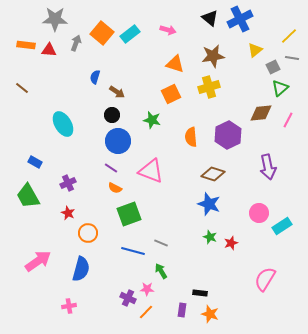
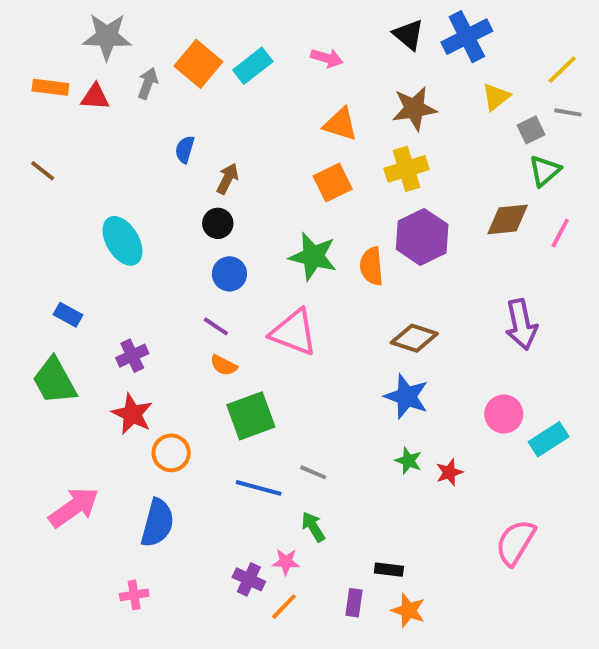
brown arrow: (117, 92) -> (228, 179), turned -98
green star: (152, 120) -> (313, 256), moved, size x1.4
purple hexagon: (228, 135) -> (422, 237), moved
blue circle: (118, 141) -> (229, 274), size x0.7
red star: (68, 213) -> (132, 414), size x1.5

